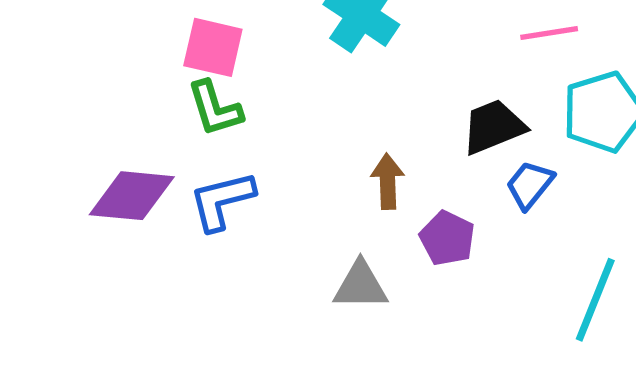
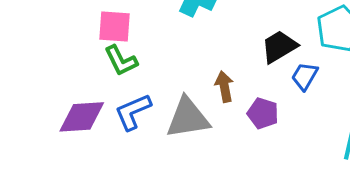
gray triangle: (360, 286) -> (188, 118), moved, size x1.4

